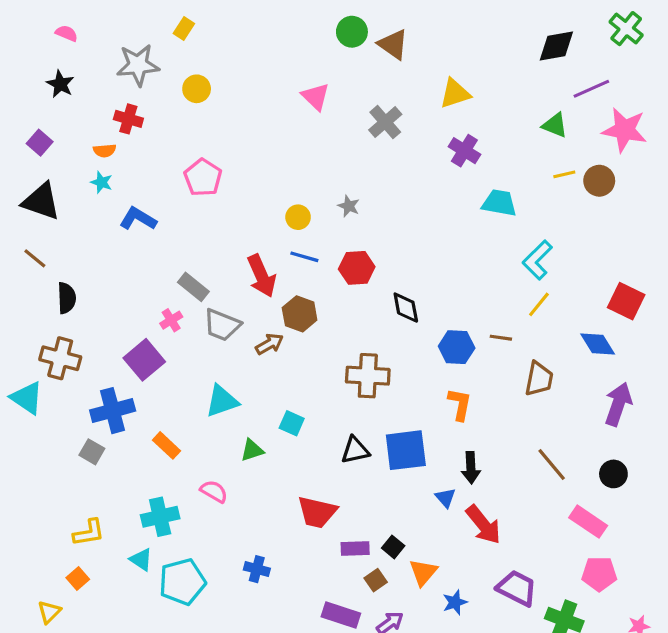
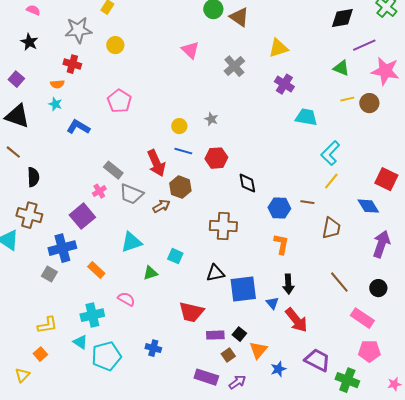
blue square: (406, 450) -> (243, 289), moved

